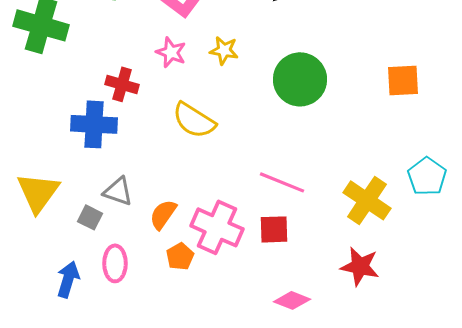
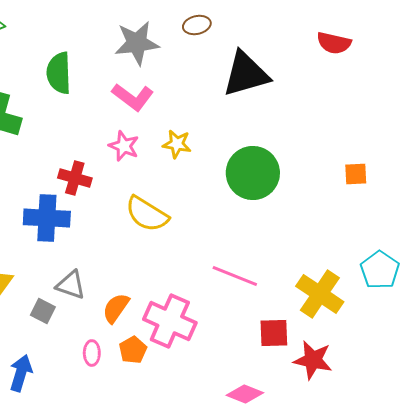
orange square: (403, 80) -> (356, 174), size x0.7
red square: (274, 229) -> (274, 333), moved
pink ellipse: (115, 263) -> (92, 353), moved, size x0.7

